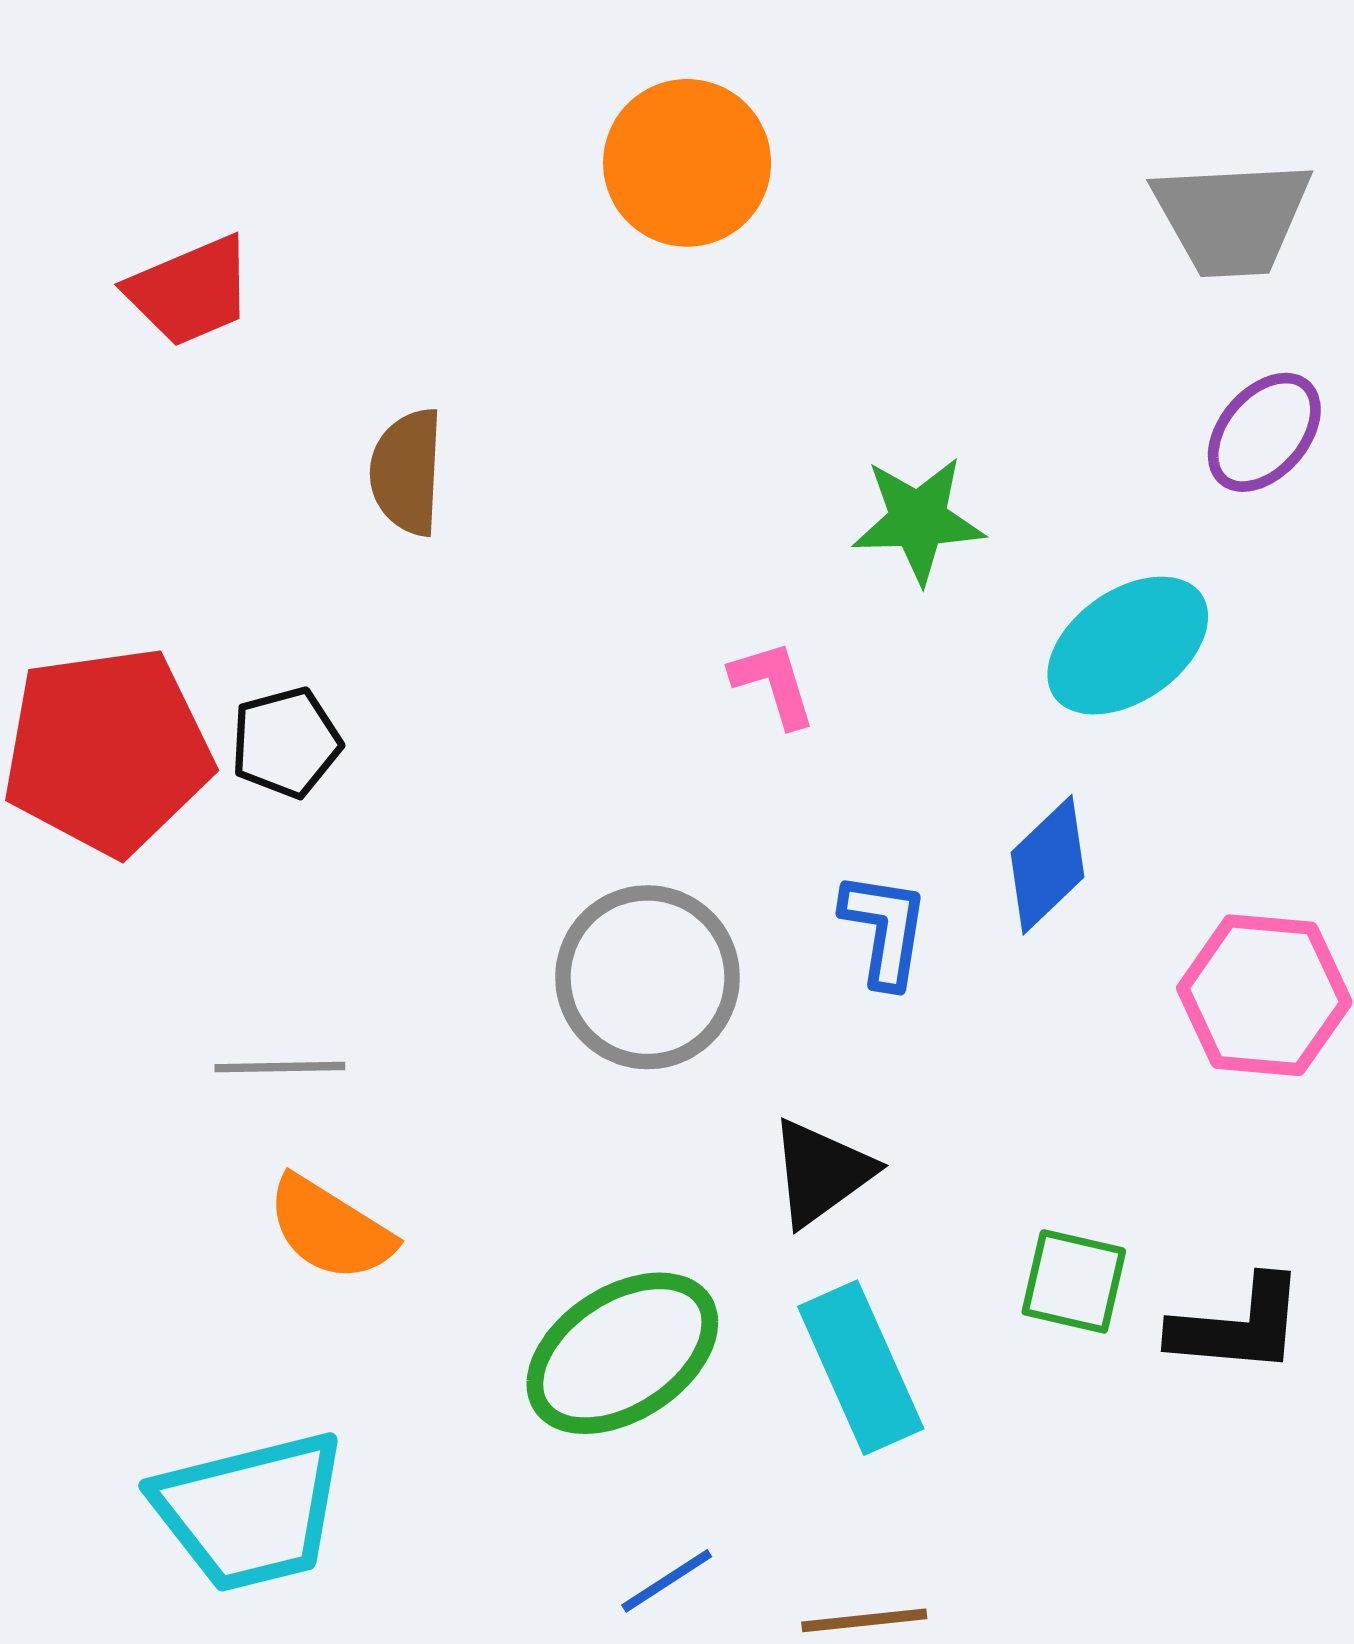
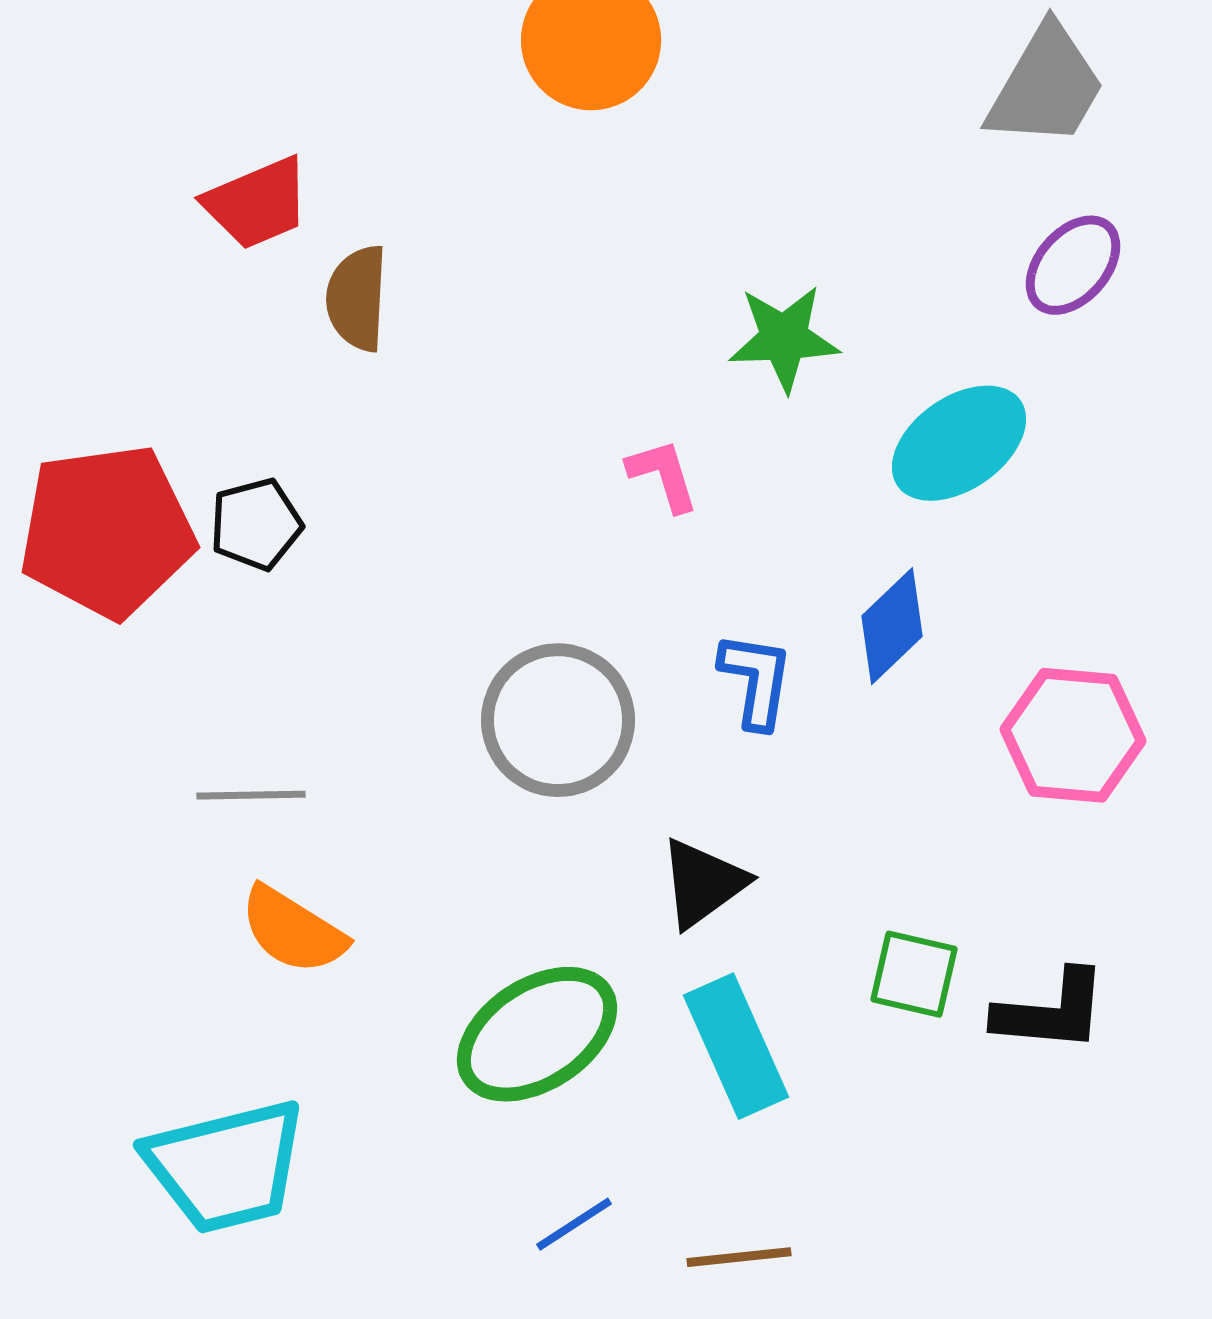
gray trapezoid: (1232, 218) -> (1046, 86), turned -57
red trapezoid: (190, 291) -> (257, 203), moved

